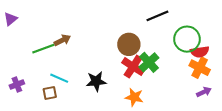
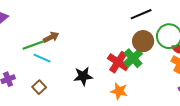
brown circle: (129, 44) -> (143, 41), moved
cyan line: (59, 78) -> (42, 58), moved
brown square: (50, 93) -> (39, 87), turned -32

